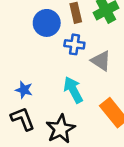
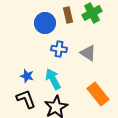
blue cross: (74, 44) -> (59, 49), moved
cyan arrow: (73, 90) -> (53, 79), moved

